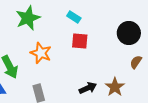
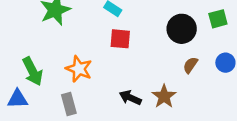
orange star: (41, 53) -> (79, 69), moved
black arrow: (88, 88) -> (130, 98), turned -132

